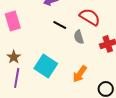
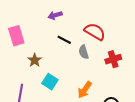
brown star: (14, 57) -> (35, 60), moved
cyan square: (46, 66) -> (50, 82), size x0.7

